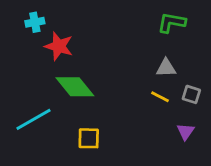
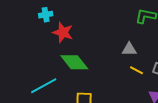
gray triangle: (166, 68) -> (129, 49), moved

